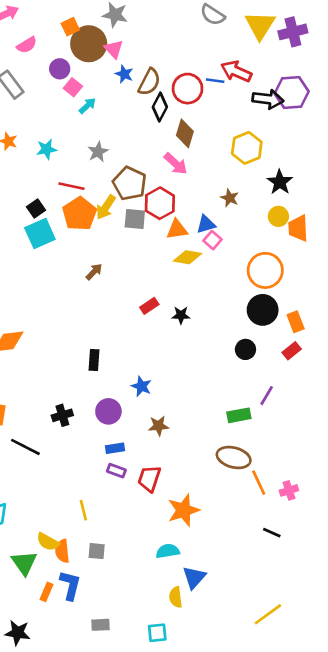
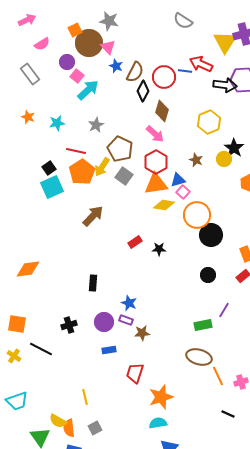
yellow triangle: (260, 25) -> (225, 42), moved
cyan arrow: (87, 106) -> (88, 90), size x1.6
red hexagon: (160, 203) -> (156, 162), moved
yellow circle: (278, 216) -> (224, 159), moved
gray square: (135, 219) -> (124, 176), turned 30
orange triangle: (177, 230) -> (156, 184), size x1.4
orange circle: (265, 270) -> (197, 215), moved
brown arrow: (94, 272) -> (93, 216), size x1.6
black circle: (263, 310) -> (211, 235), moved
purple rectangle: (116, 471) -> (126, 320), moved
gray square: (97, 551) -> (95, 428), turned -32
cyan semicircle: (168, 551) -> (158, 423), moved

